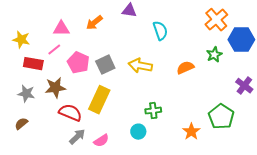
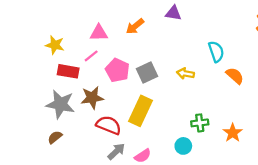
cyan semicircle: (160, 31) -> (216, 52), moved
yellow arrow: (140, 66) -> (185, 74), size x0.7
orange semicircle: (185, 68) -> (235, 76), turned 66
gray star: (26, 94) -> (60, 104), size x1.5
orange star: (191, 132) -> (233, 133), moved

